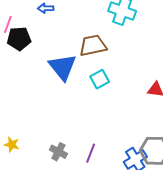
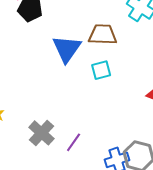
gray cross: (58, 152) -> (41, 133), size x1.4

